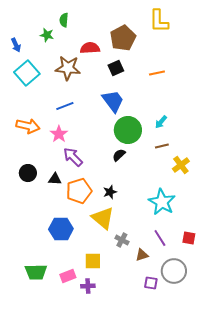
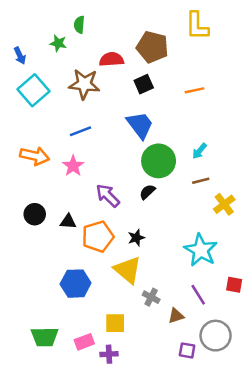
brown pentagon: (123, 38) -> (152, 47), turned -30
purple arrow: (73, 157) -> (108, 196), moved
red square: (189, 238) -> (234, 285), moved

